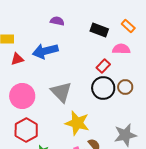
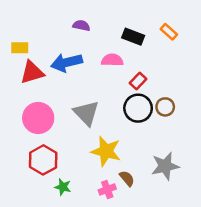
pink semicircle: (121, 49) -> (112, 60), moved
red triangle: (17, 59) -> (32, 72), size x1.5

